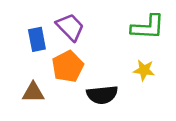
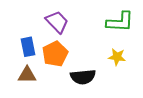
blue rectangle: (37, 39) -> (28, 47), moved

